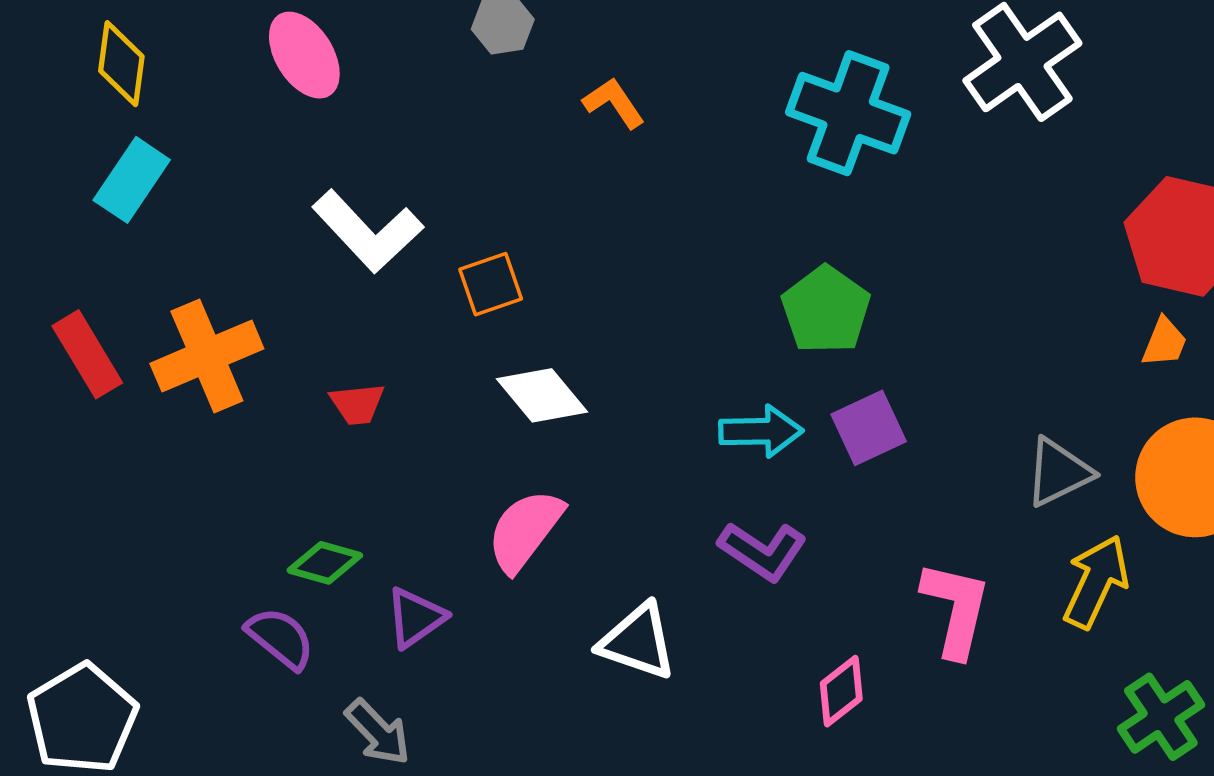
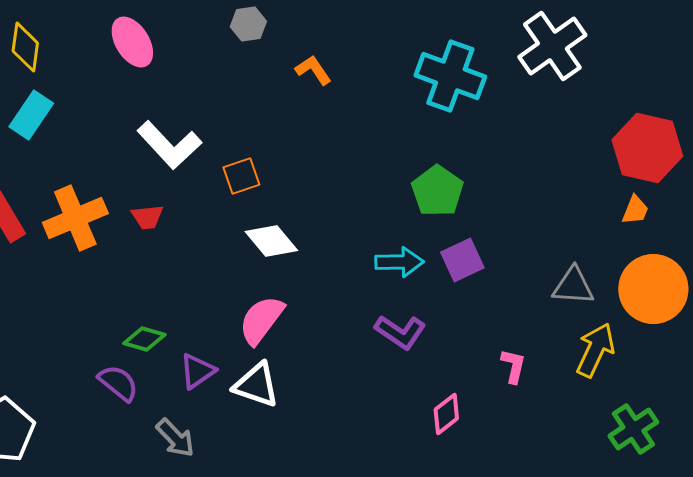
red trapezoid: (357, 404) -> (147, 217), moved
gray triangle: (1058, 472) -> (573, 286), turned 30
pink L-shape: (956, 609) -> (513, 366), size x0.6
white triangle: (638, 642) -> (256, 385), moved

